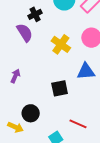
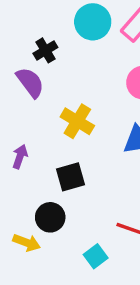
yellow cross: (61, 44) -> (77, 121), moved
black square: (60, 88) -> (70, 177), moved

